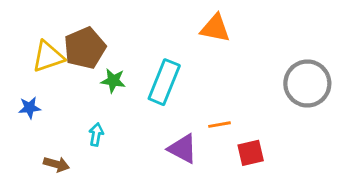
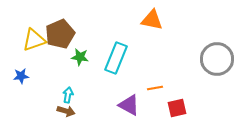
brown arrow: (56, 164) -> (66, 111), moved

